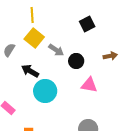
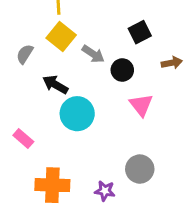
black square: (87, 24) -> (140, 32), moved
pink triangle: (89, 85) -> (141, 105), turned 42

